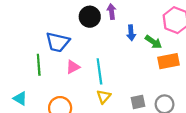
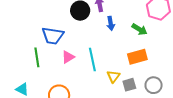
blue arrow: (131, 33) -> (111, 23), moved
orange rectangle: (168, 61) -> (137, 57), moved
yellow triangle: (104, 97) -> (113, 76), moved

